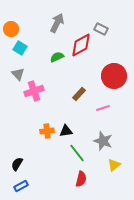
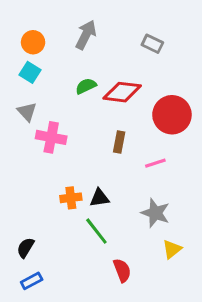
orange circle: (11, 29) -> (33, 42), moved
red diamond: (81, 45) -> (122, 92), moved, turned 35
pink cross: (34, 91) -> (51, 137), turned 30
brown rectangle: (79, 94) -> (119, 142), turned -32
green line: (77, 153) -> (96, 231), moved
red semicircle: (81, 179) -> (122, 270), turned -35

